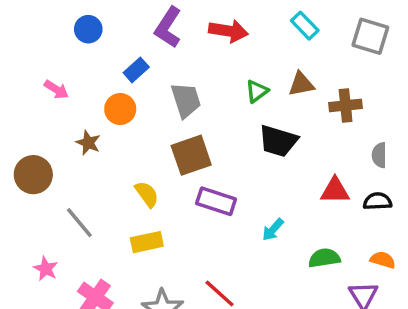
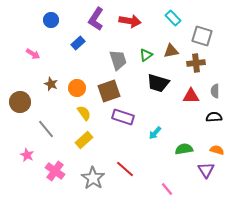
gray square: (370, 36) -> (202, 36), moved
gray trapezoid: (186, 100) -> (118, 60), moved
orange circle: (120, 109) -> (77, 88), moved
red triangle: (335, 191) -> (191, 96), moved
yellow rectangle: (147, 242) -> (84, 140), turned -30

